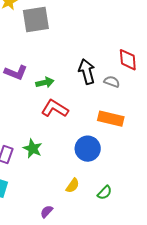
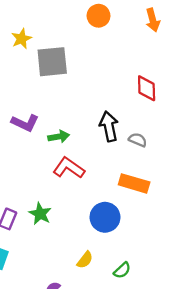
red diamond: (128, 60) -> (147, 88), moved

